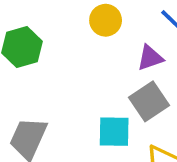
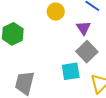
purple triangle: (150, 58) -> (83, 28), turned -35

